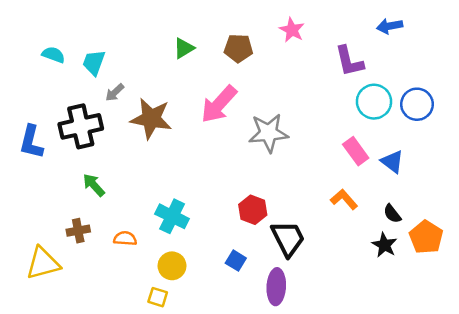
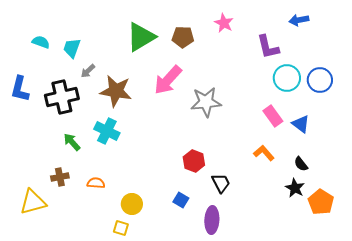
green triangle: (184, 48) -> (141, 37), size x1.8
blue L-shape: (31, 142) -> (20, 89), moved
cyan cross: (172, 216) -> (107, 131), moved
orange pentagon: (426, 237) -> (321, 202), moved
black trapezoid: (288, 238) -> (221, 183), size x0.7

